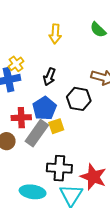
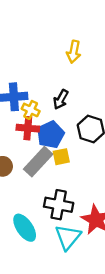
yellow cross: (16, 64) -> (31, 110), moved, turned -35
red cross: (21, 118) -> (28, 128), moved
cyan ellipse: (33, 192) -> (25, 228), turned 40

